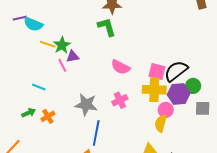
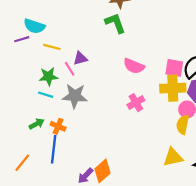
purple line: (20, 18) -> (22, 39), moved
green star: (62, 45) -> (48, 76), moved, turned 30
gray star: (86, 105) -> (75, 96), moved
orange cross: (48, 116) -> (58, 126), turned -32
blue line: (96, 133) -> (54, 149), moved

